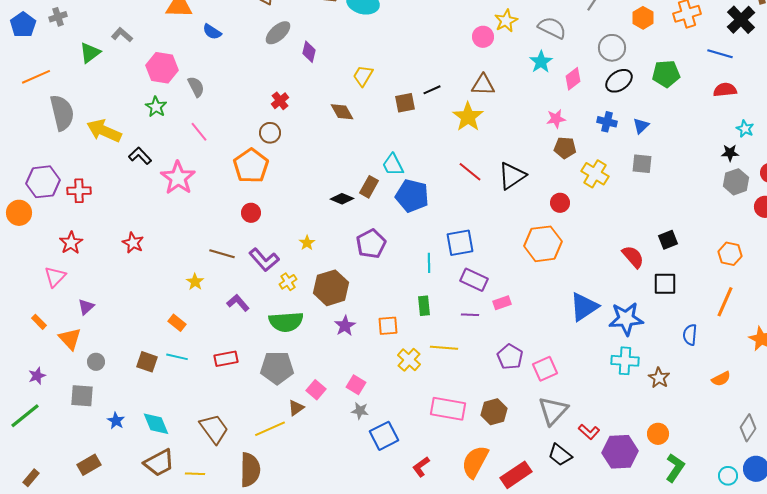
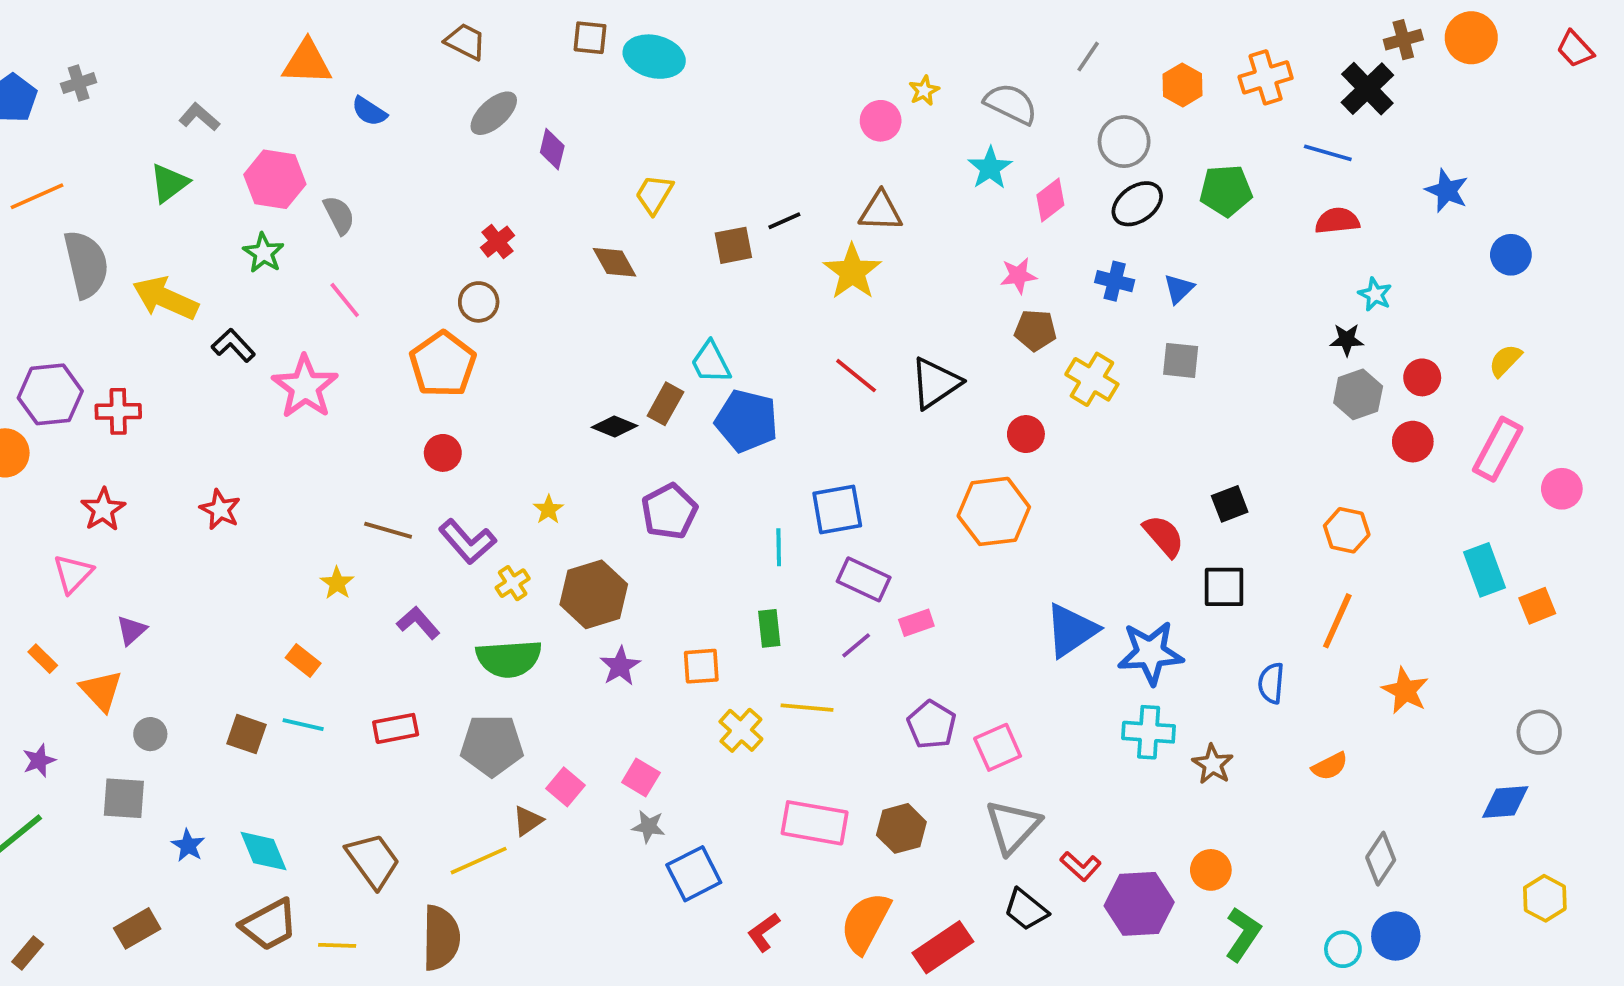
yellow star: (506, 21) -> (924, 91), size x0.7
green triangle: (90, 53) -> (169, 183), moved
purple line: (470, 315) -> (856, 645), turned -42

